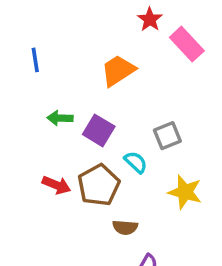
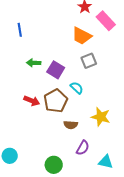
orange trapezoid: (118, 70) -> (82, 36), moved, turned -120
gray square: (167, 136) -> (89, 61), moved
yellow star: (185, 192) -> (101, 117), moved

